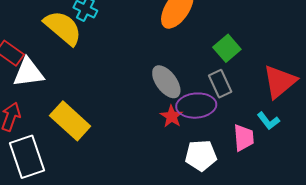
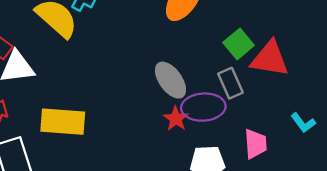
red triangle: (280, 82) -> (270, 59), moved, turned 48
yellow rectangle: (70, 121) -> (63, 122), turned -39
cyan L-shape: (268, 121) -> (303, 123), moved

